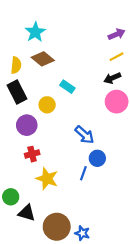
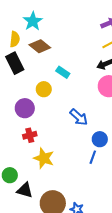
yellow semicircle: (16, 65) -> (15, 39), moved
black rectangle: (17, 92) -> (15, 63), moved
blue circle: (97, 158) -> (100, 139), moved
blue line: (83, 173) -> (93, 157), moved

